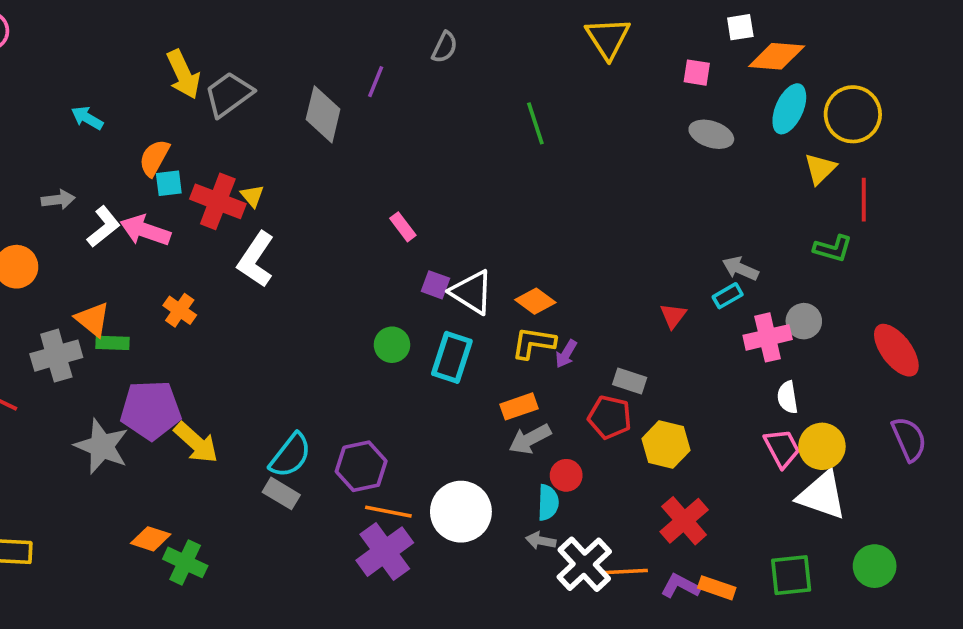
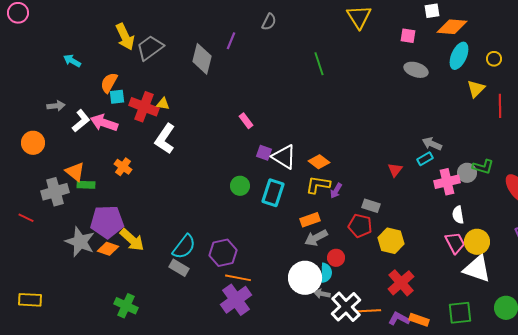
yellow circle: (853, 114) -> (494, 59), size x0.5
yellow triangle: (252, 196) -> (163, 104), turned -40
green L-shape: (833, 249) -> (483, 167), moved
white circle: (461, 512) -> (305, 278), moved
orange diamond: (151, 539) -> (108, 249), moved

